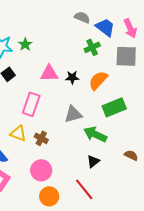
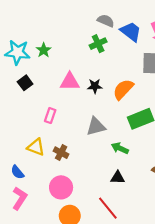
green cross: (92, 47) -> (98, 44), moved
pink rectangle: (31, 104) -> (50, 116), size x0.6
green arrow: (95, 134) -> (120, 148), size x0.7
black triangle: (93, 161) -> (118, 178), turned 40

